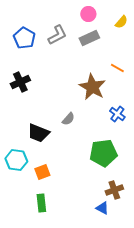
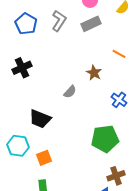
gray L-shape: (57, 35) -> (59, 21), turned -30
brown star: (92, 87) -> (94, 73), size x0.6
gray semicircle: (68, 119) -> (70, 92), moved

